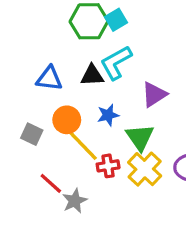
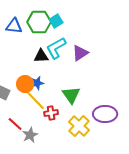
blue triangle: (49, 79) -> (14, 26), moved
purple triangle: (154, 94) -> (80, 53), moved
blue star: (108, 115) -> (37, 83), moved
yellow cross: (145, 169) -> (79, 126), moved

